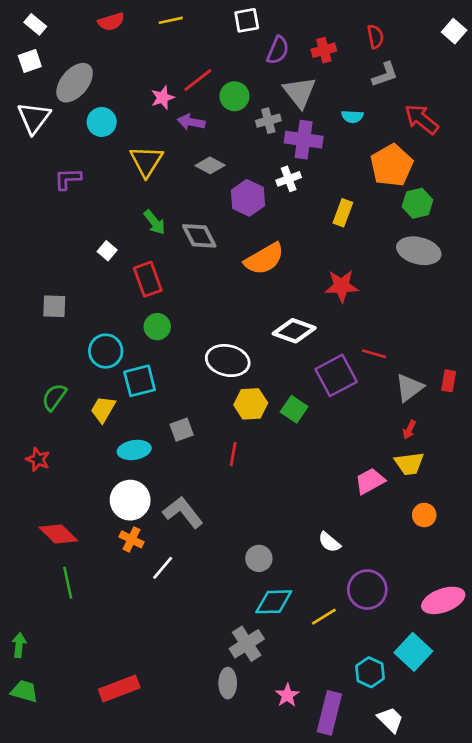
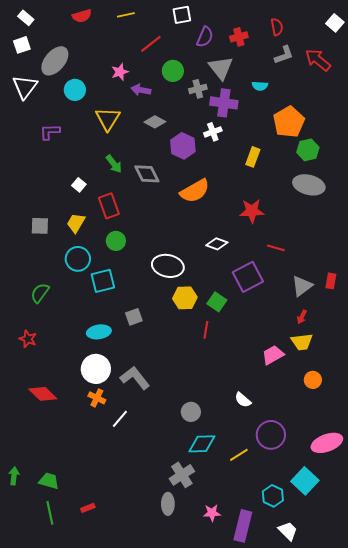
red line: (198, 80) -> (151, 44), moved
red arrow: (421, 119) -> (318, 60), moved
white diamond: (294, 331) -> (217, 244), size x0.7
red line: (374, 354) -> (276, 248), moved
yellow trapezoid: (103, 409) -> (76, 223), moved
red line: (233, 454) -> (206, 330), moved
green line: (68, 583) -> (50, 513), moved
red rectangle: (119, 688) -> (88, 508), size x0.5
green trapezoid: (24, 691) -> (49, 481), moved
pink star: (287, 695) -> (212, 513), turned 30

